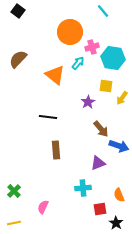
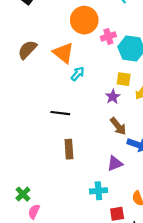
cyan arrow: (78, 63) -> (78, 74), moved
orange triangle: (55, 75) -> (63, 53), moved
purple star: (88, 102) -> (113, 97), moved
pink semicircle: (43, 207) -> (34, 212), moved

